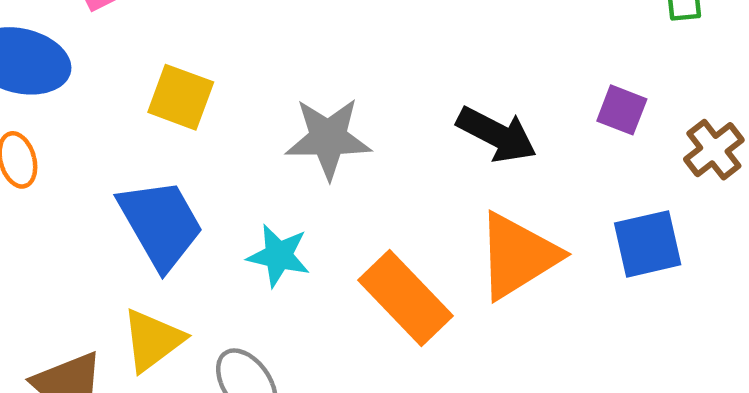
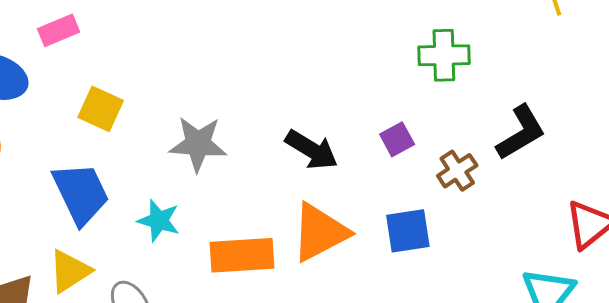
purple square: (622, 110) -> (397, 139), turned 36
orange rectangle: (405, 298) -> (242, 255), turned -54

